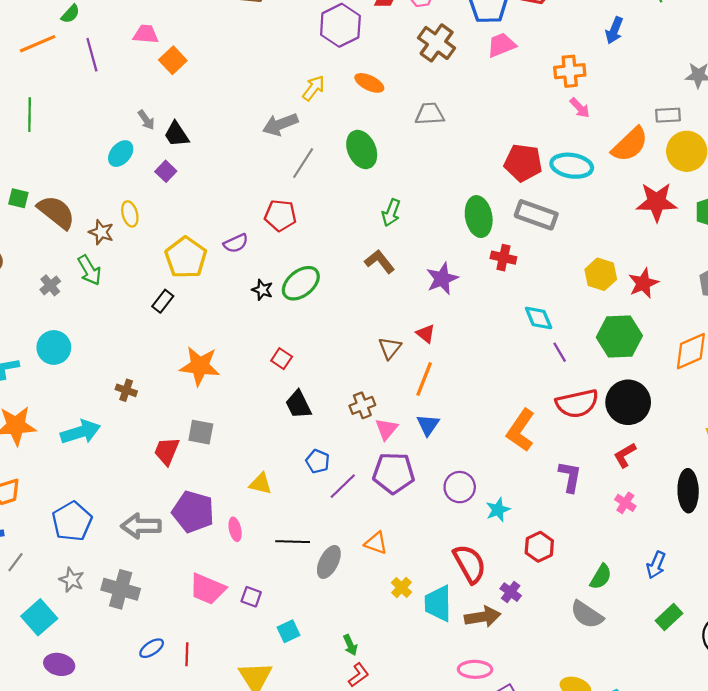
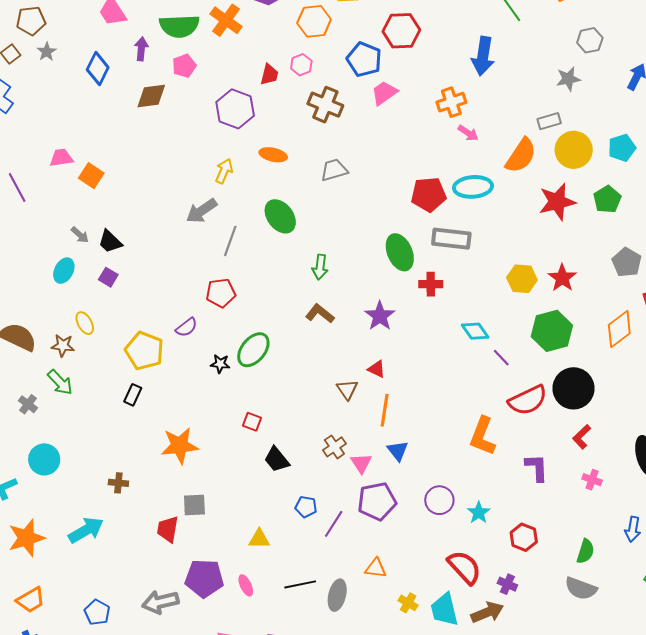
blue arrow: (614, 30) -> (483, 56), size x1.5
blue pentagon: (72, 521) -> (97, 612), size x0.7

